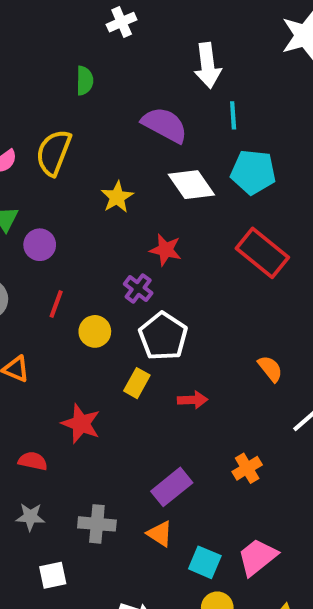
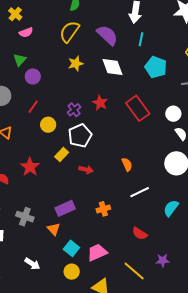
yellow semicircle: (54, 153) -> (69, 32), moved
cyan pentagon: (253, 172) -> (156, 67), moved
red star: (166, 250) -> (100, 103), moved

